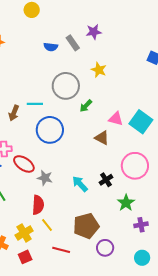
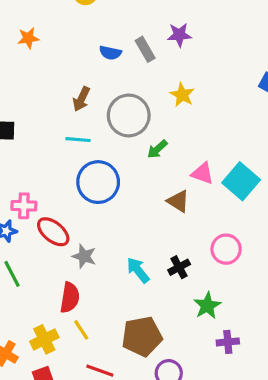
brown arrow: (14, 113) -> (81, 99), moved
pink circle: (135, 166) -> (226, 249), size x0.7

